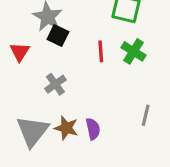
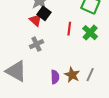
red triangle: (20, 52) -> (36, 20), moved, turned -32
brown star: (66, 128) -> (72, 75), moved
gray triangle: (32, 131) -> (16, 71), turned -50

